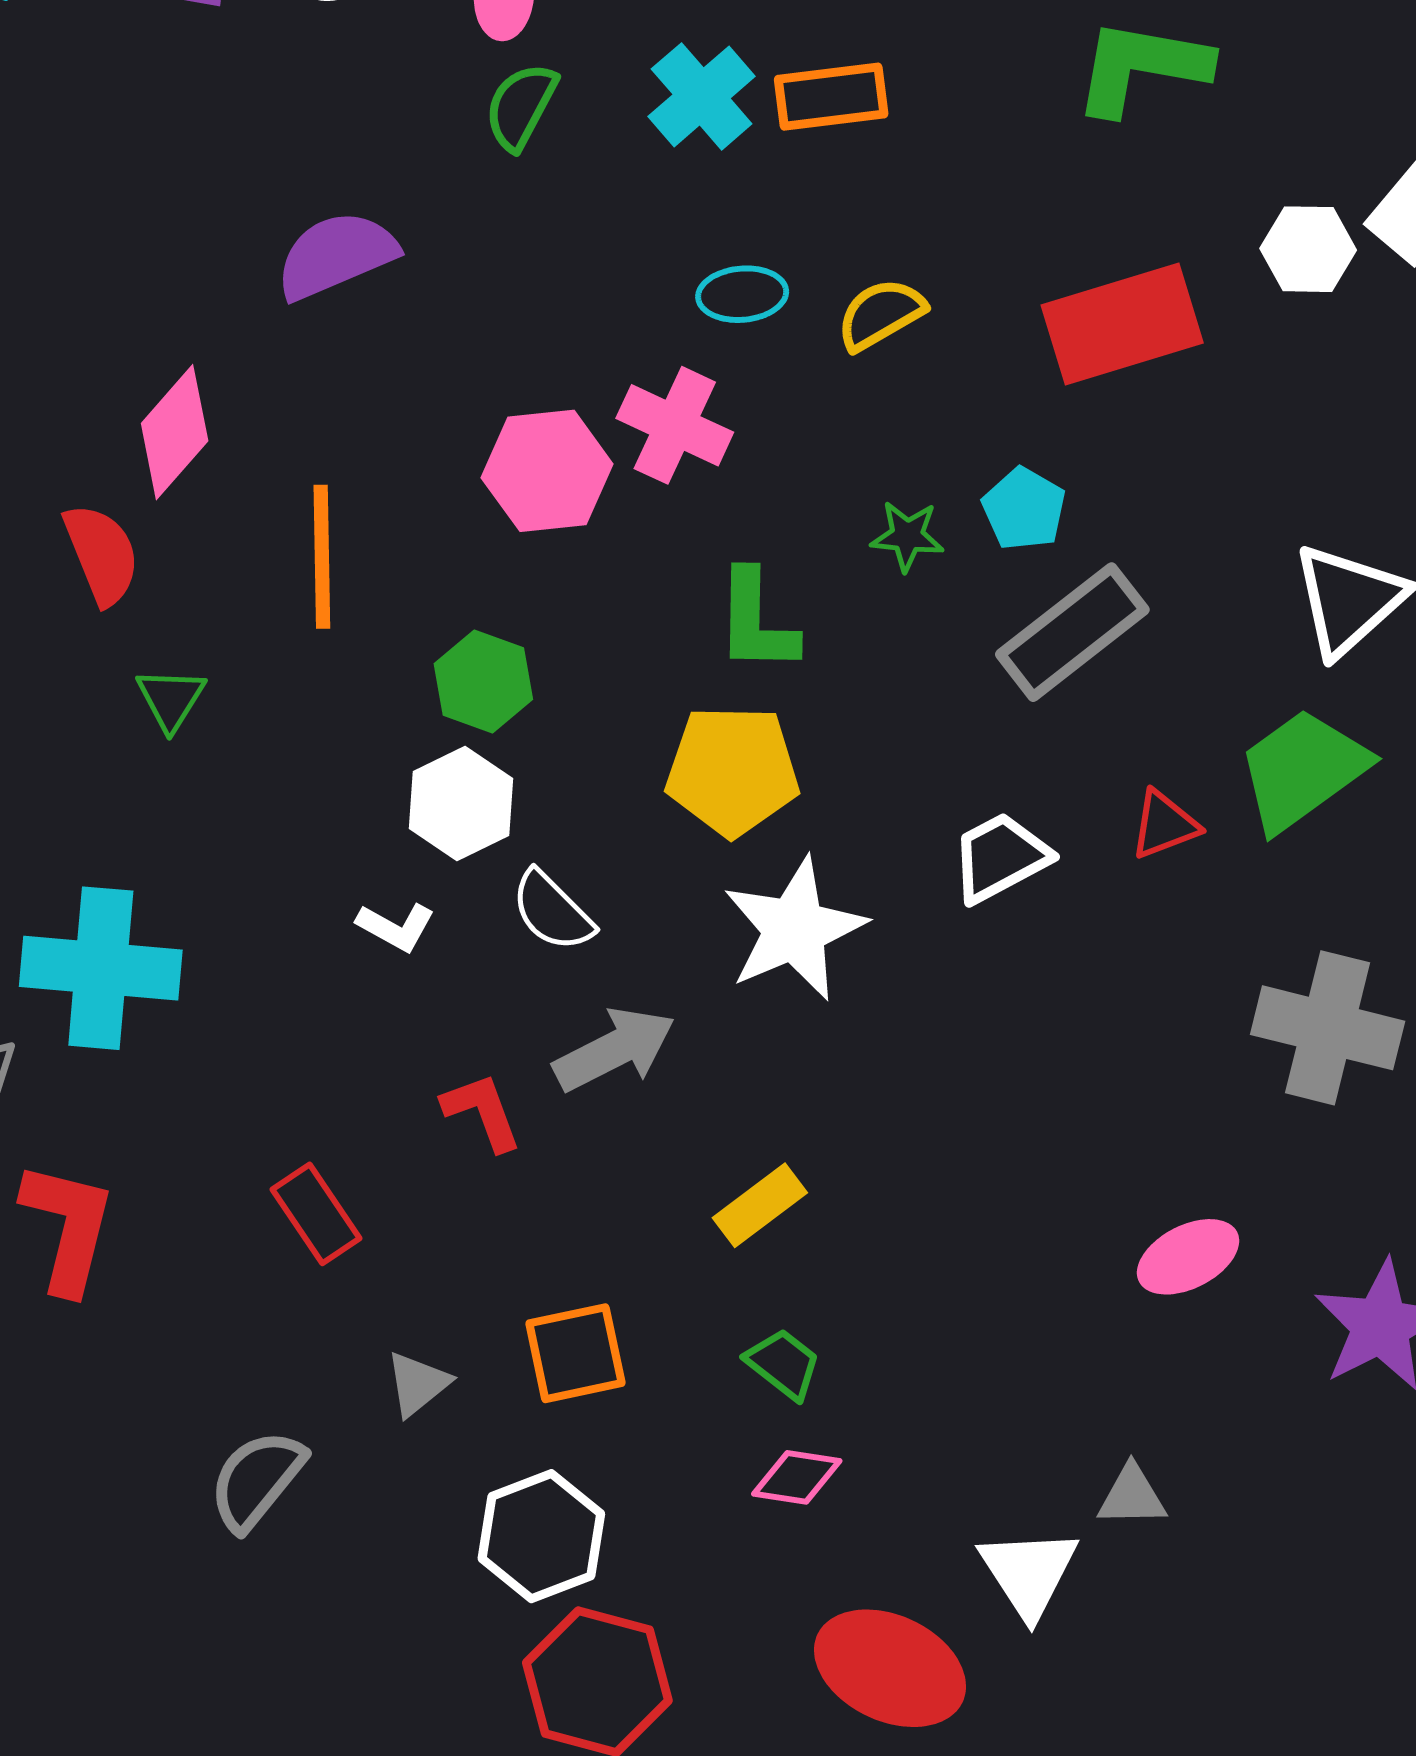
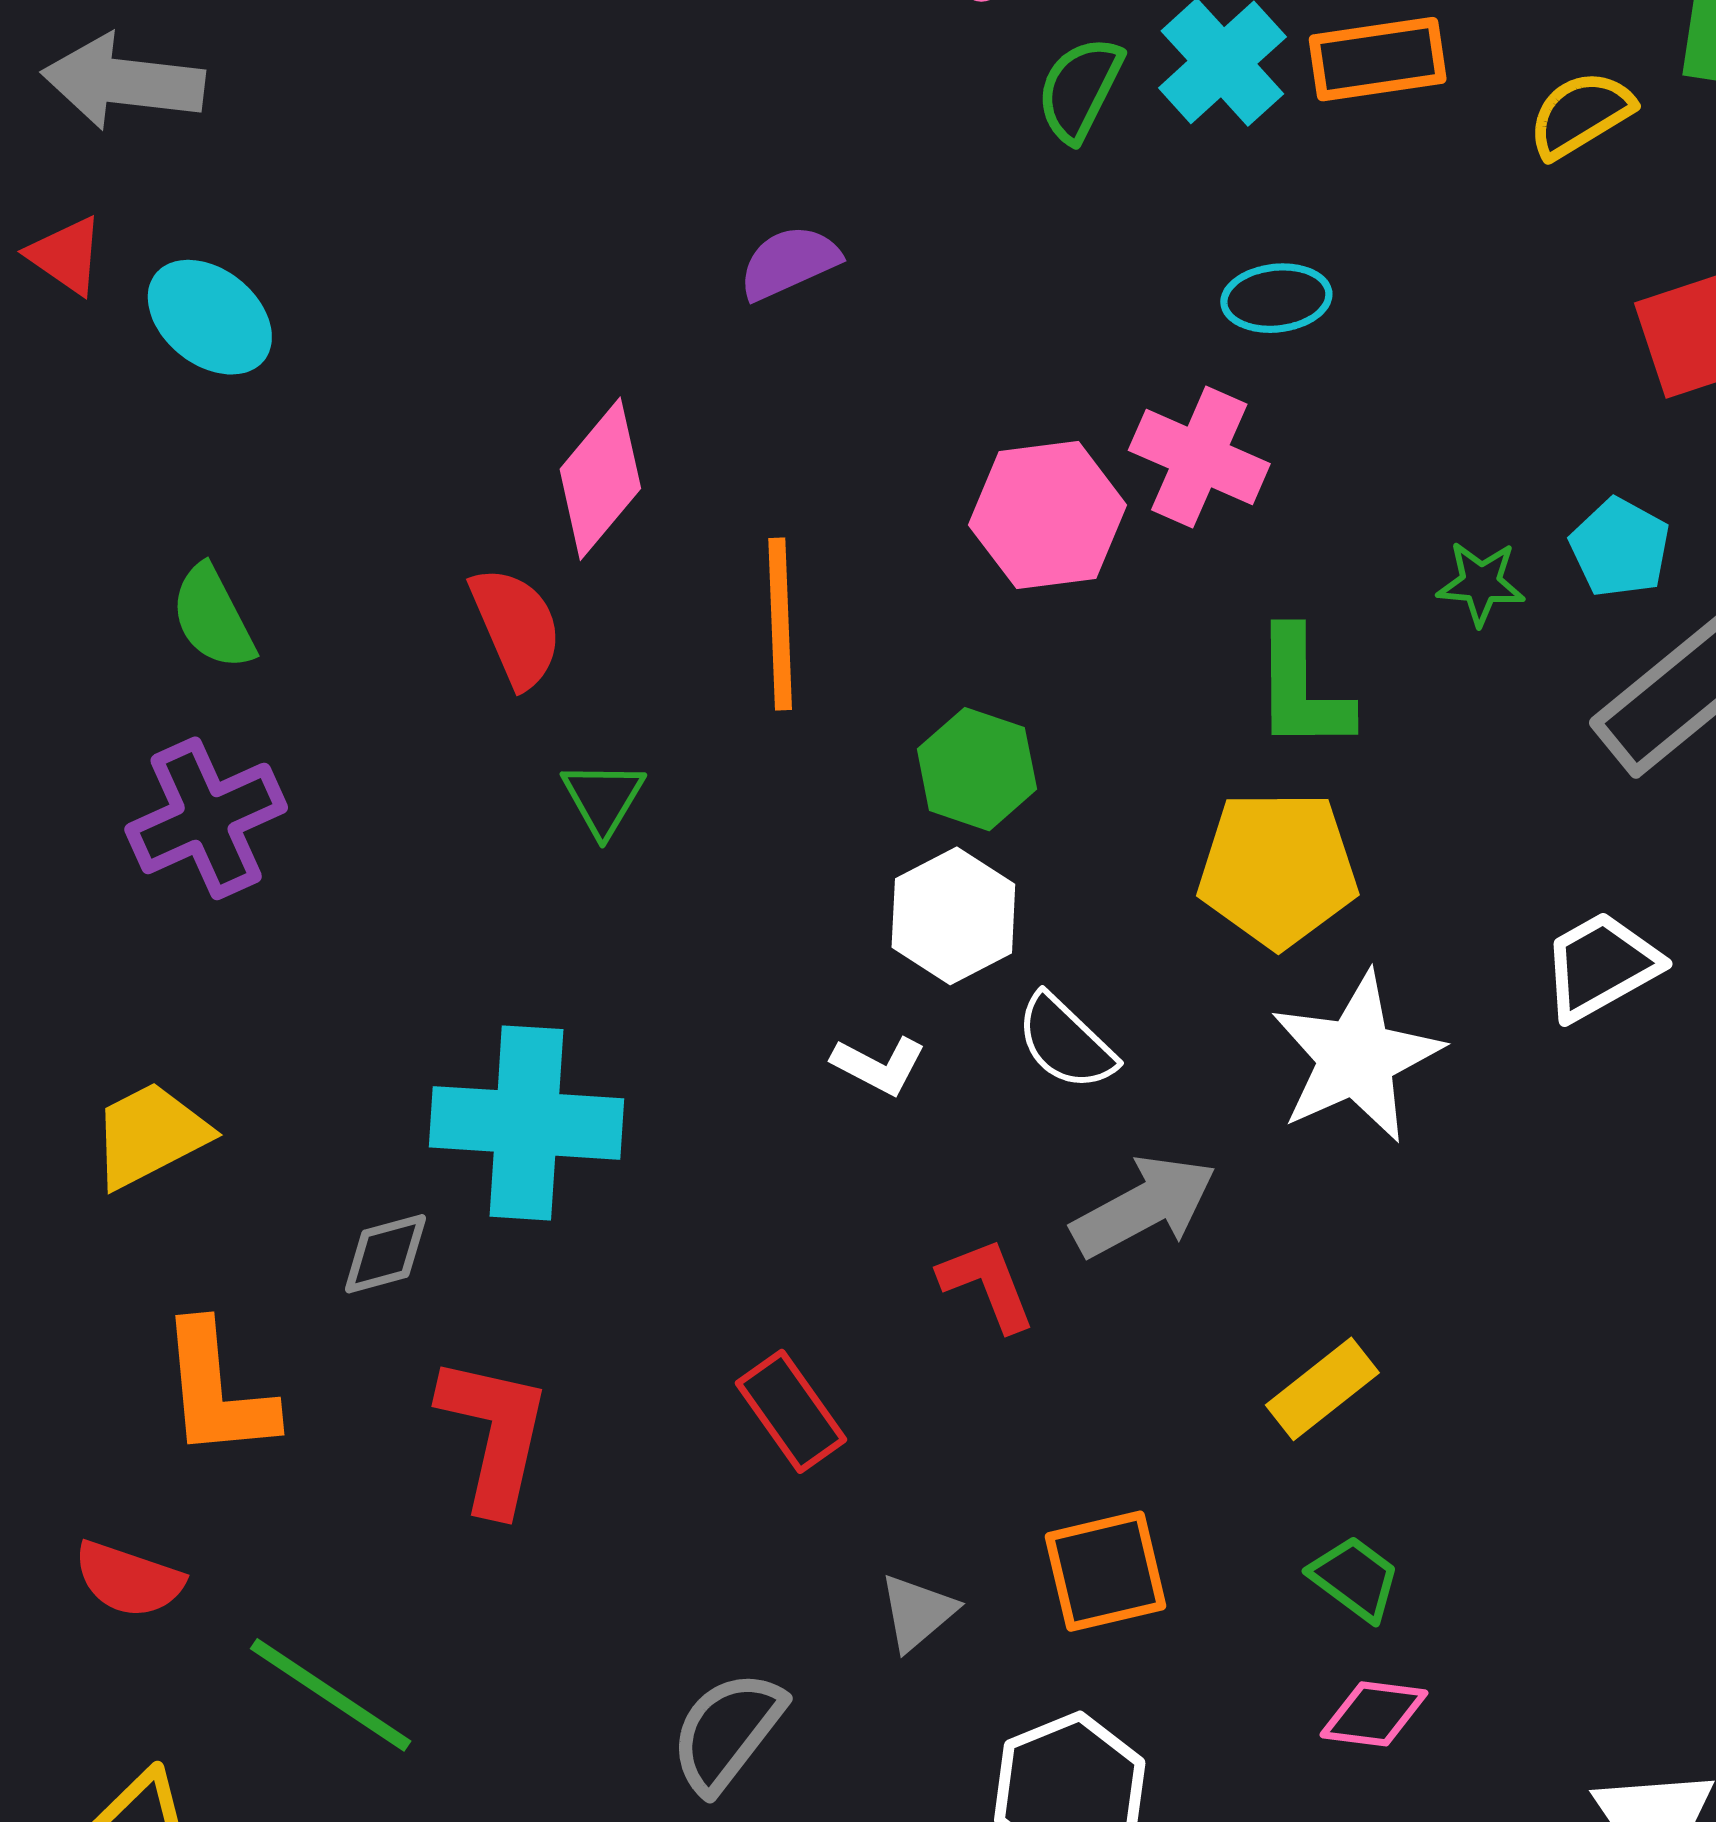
green semicircle: (521, 106) -> (1080, 89), moved
purple semicircle: (336, 255) -> (789, 262), size x0.7
yellow semicircle: (881, 314) -> (1581, 114), moved

